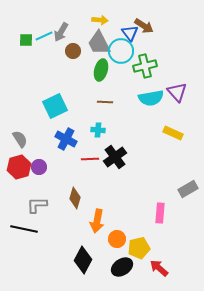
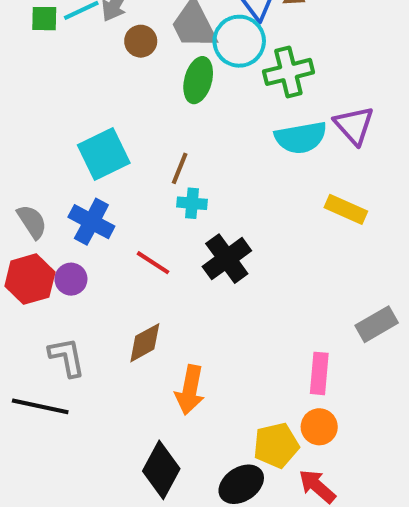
brown line: (105, 102) -> (180, 168), moved, turned -70
blue cross: (66, 139) -> (91, 222), moved
red line: (90, 159) -> (153, 263), moved, turned 36
brown diamond: (75, 198) -> (145, 343), turned 45
gray L-shape: (37, 205) -> (67, 357), turned 80
orange circle: (117, 239) -> (319, 427), moved

